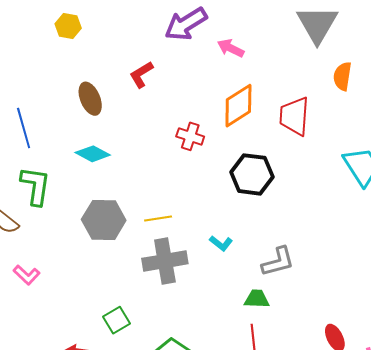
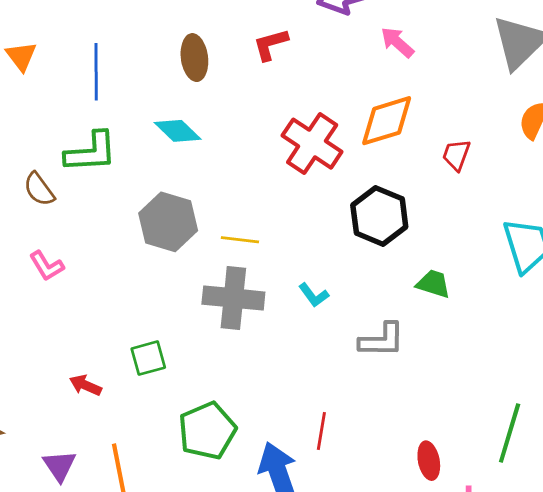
red trapezoid: (294, 116) -> (456, 155), size x0.6
red cross: (190, 136) -> (312, 144), size x1.6
green L-shape: (35, 186) -> (91, 152), turned 63
green trapezoid: (257, 299) -> (433, 284), moved

